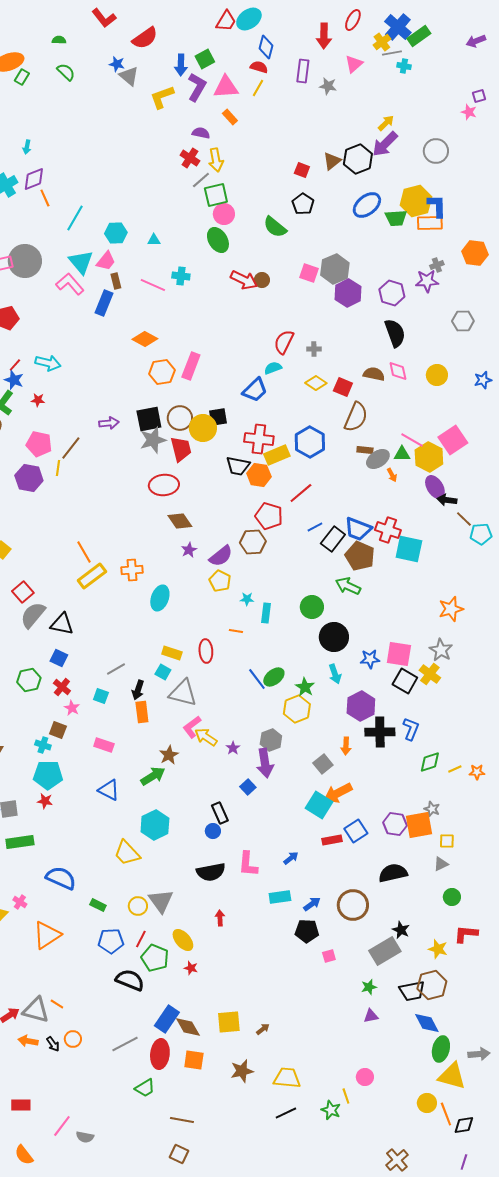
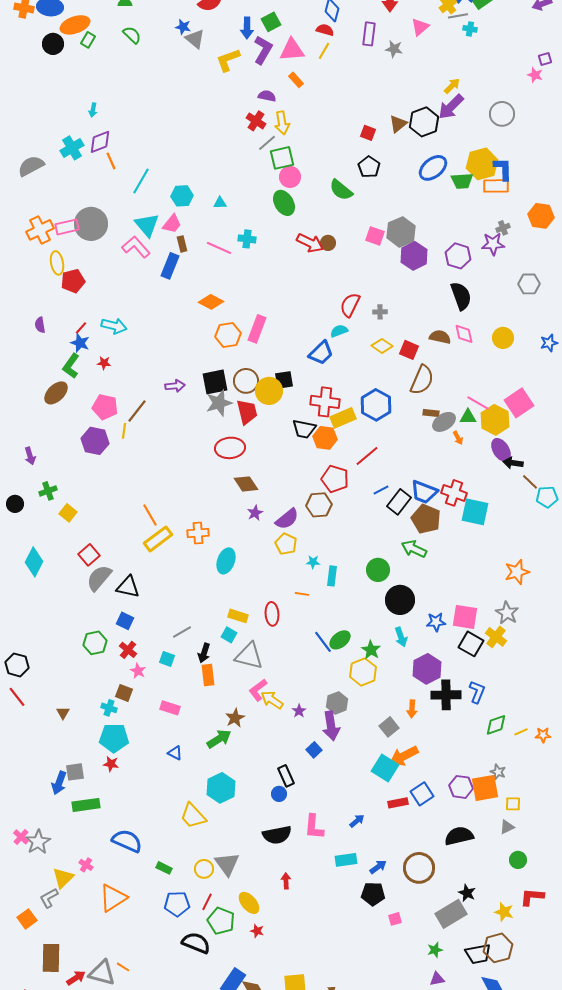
blue triangle: (109, 790) -> (175, 753), size x0.7

